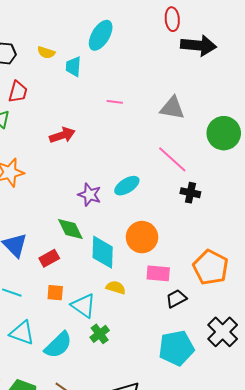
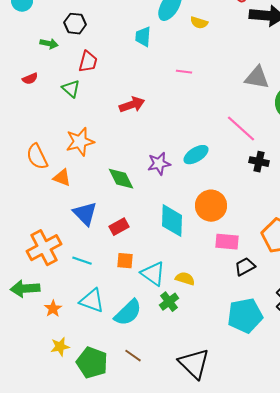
yellow semicircle: (46, 52) -> (199, 23), moved
gray triangle: (172, 108) -> (257, 78), moved
purple star: (90, 195) -> (159, 164), turned -30
green diamond: (70, 229) -> (121, 179), moved
yellow semicircle: (116, 288) -> (185, 279), moved

